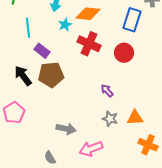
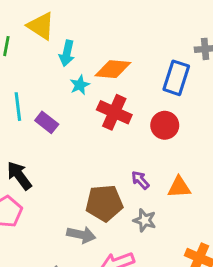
cyan line: (28, 28) -> (18, 107), moved
brown pentagon: (51, 75) -> (104, 203), moved
black arrow: (23, 76) -> (19, 176), moved
orange triangle: (135, 118) -> (179, 187), moved

